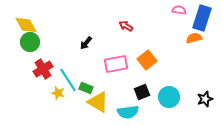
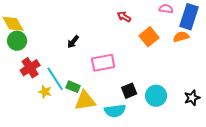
red arrow: (126, 26) -> (124, 17), moved
orange square: (147, 60) -> (149, 37), moved
yellow triangle: (98, 102) -> (85, 101), turned -40

